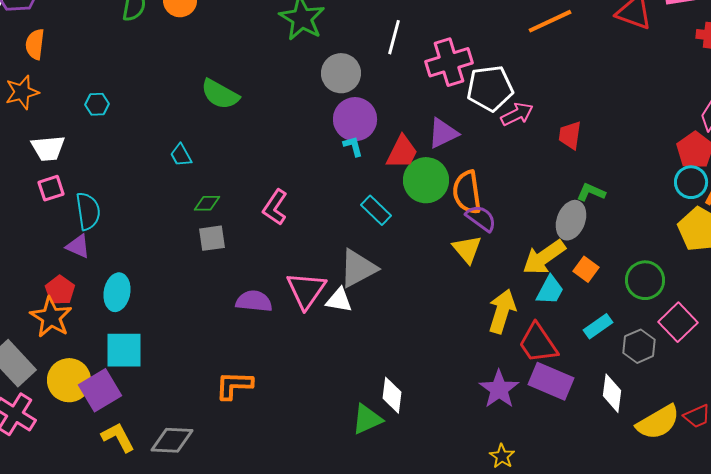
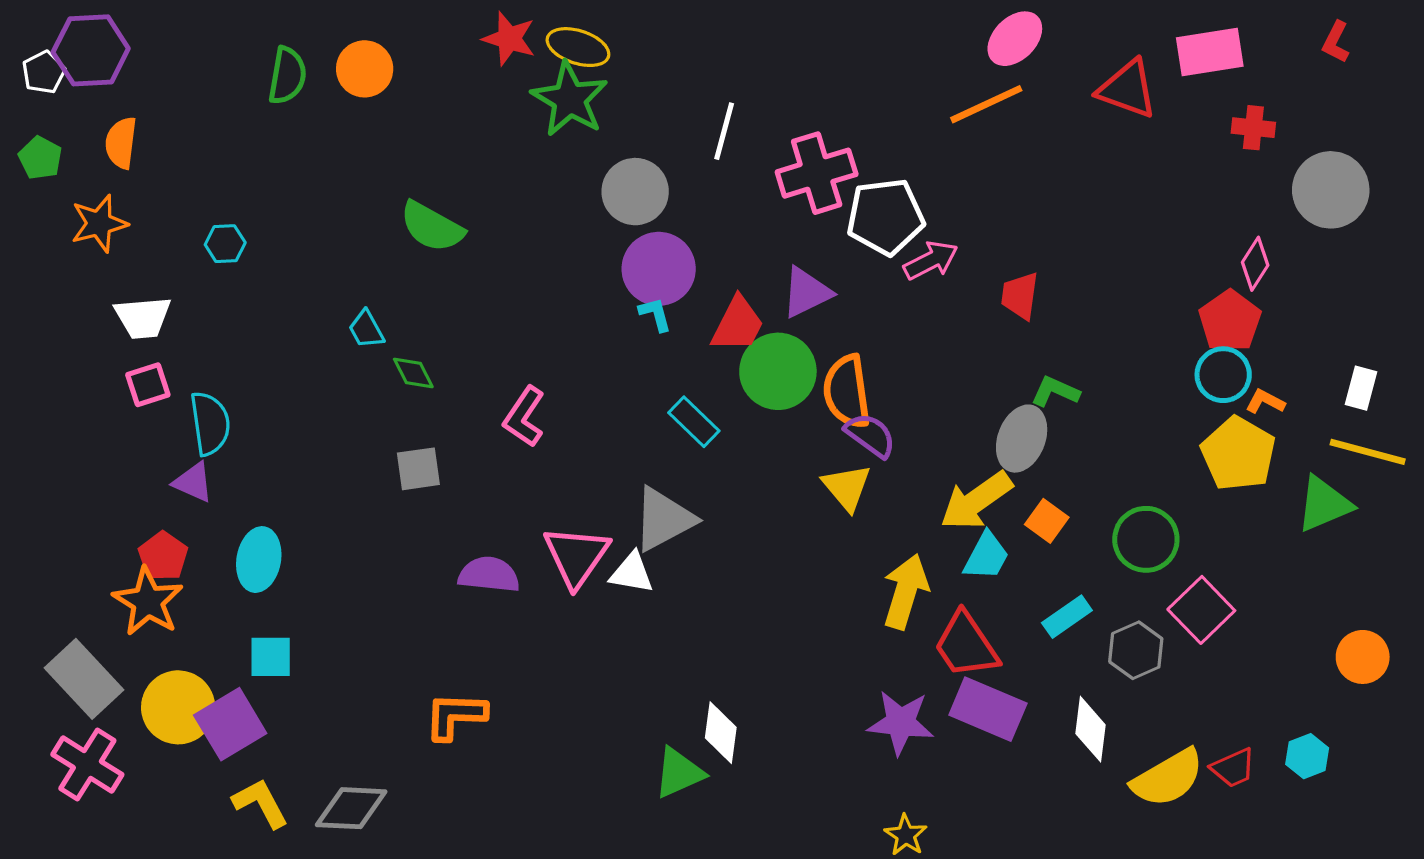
green diamond: (207, 203) -> (413, 373), moved, turned 64
cyan square: (124, 350) -> (271, 657), size x0.7
purple star: (499, 389) -> (901, 722), turned -30

